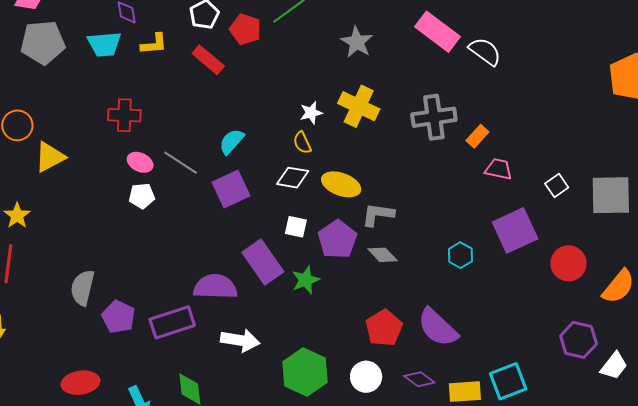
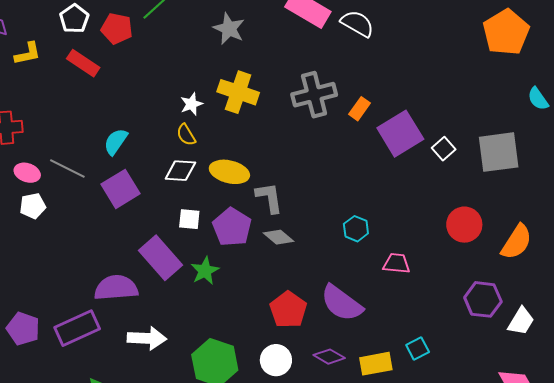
pink trapezoid: (499, 169) -> (396, 264), moved
gray L-shape: (378, 215) -> (269, 198), turned 80
purple square: (515, 230) -> (400, 134), moved
cyan square: (508, 381) -> (418, 349), size x0.6

